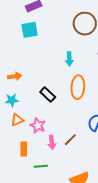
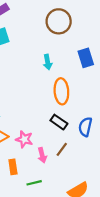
black rectangle: (48, 95) -> (59, 122), moved

